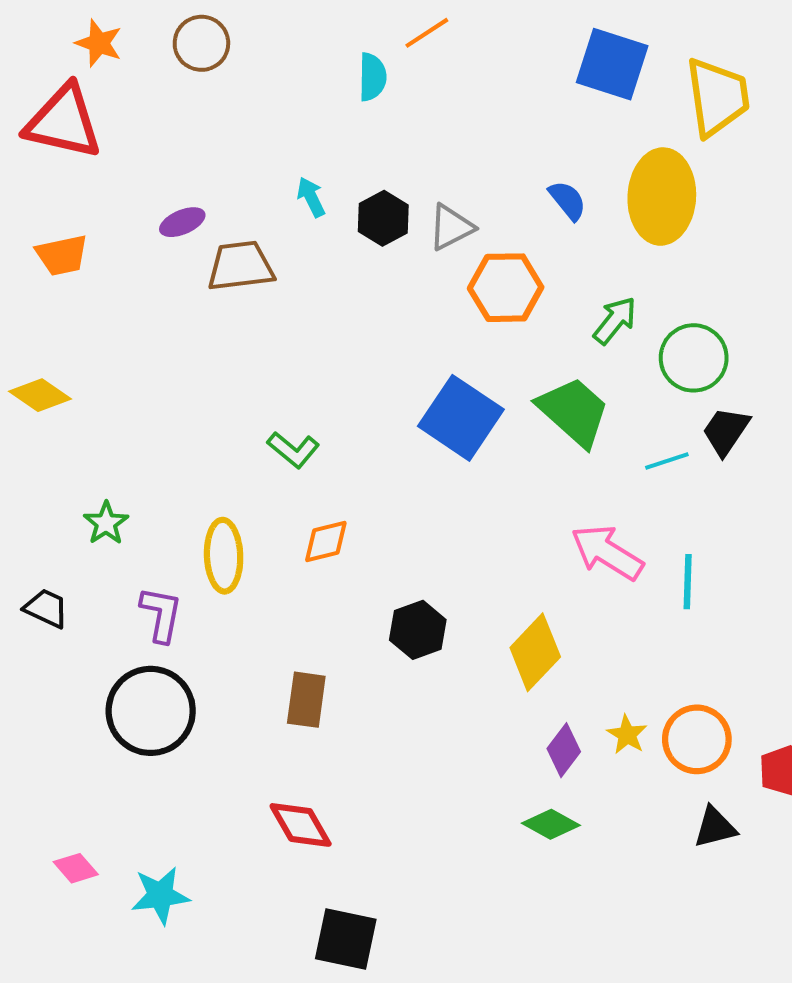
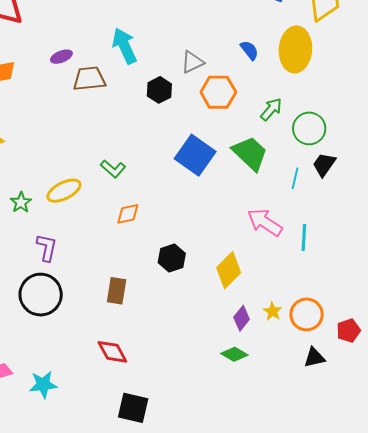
cyan arrow: (311, 197) -> (124, 46), size x1.8
black hexagon: (383, 218) -> (159, 90), moved
cyan line: (667, 461) -> (295, 178), turned -60
yellow ellipse: (224, 556) -> (64, 191), moved, turned 64

